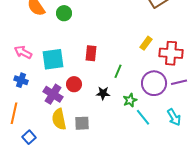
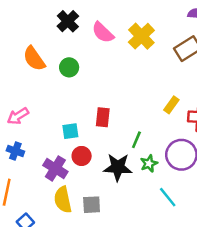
pink arrow: (23, 52) -> (18, 116), turned -60
cyan square: (53, 59) -> (70, 131), moved, size x0.6
black star: (103, 93) -> (118, 167), size x1.6
green star: (130, 100) -> (149, 163), moved

